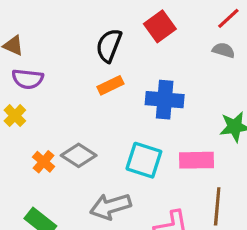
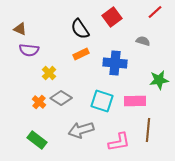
black semicircle: (109, 45) -> (80, 29), turned -55
gray semicircle: (224, 50) -> (143, 41), moved
yellow cross: (15, 116) -> (49, 73), moved

